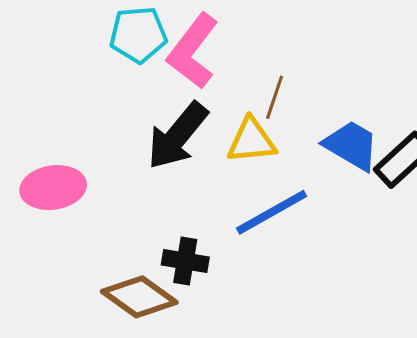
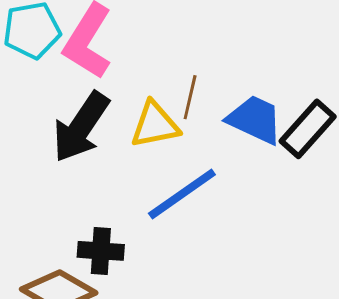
brown line: (275, 97) -> (190, 97), moved

